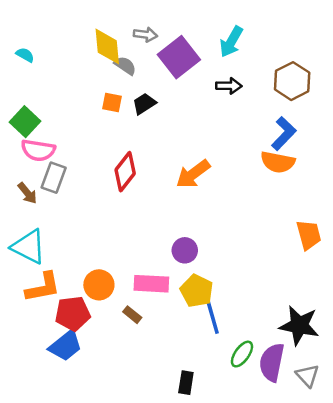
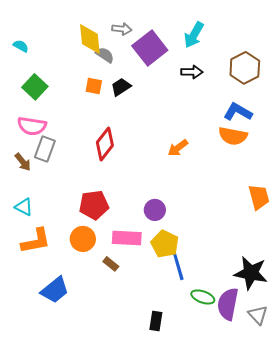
green square: (25, 122) -> (35, 87), moved
blue L-shape: (284, 134) -> (238, 112), turned -104
orange arrow: (193, 174) -> (178, 148), moved, size x0.7
cyan triangle: (29, 247) -> (24, 207), size x0.6
red pentagon: (73, 314) -> (94, 205), moved
green ellipse: (242, 354) -> (203, 297), turned 75

